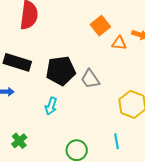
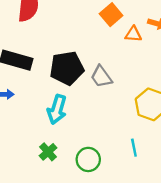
cyan arrow: (51, 106) -> (57, 109), size x1.4
green cross: (19, 141) -> (48, 152), moved

